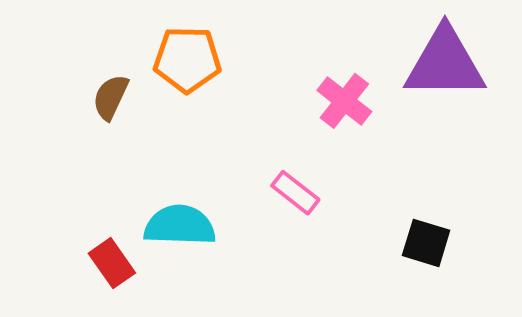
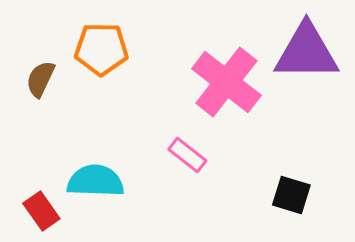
pink cross: (344, 101) -> (226, 82), size x1.6

